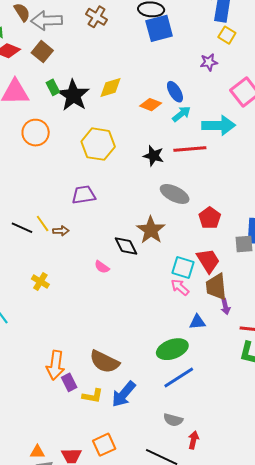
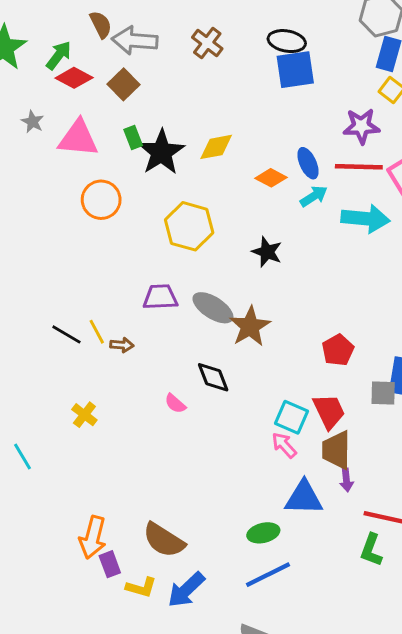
purple star: (209, 62) -> (361, 126), size x1.4
red line: (190, 149) -> (359, 167), moved
gray ellipse: (175, 194) -> (213, 308), moved
brown star: (151, 230) -> (250, 326), moved
blue triangle: (197, 322) -> (304, 498), size x1.6
green ellipse: (172, 349) -> (263, 533), size x0.7

